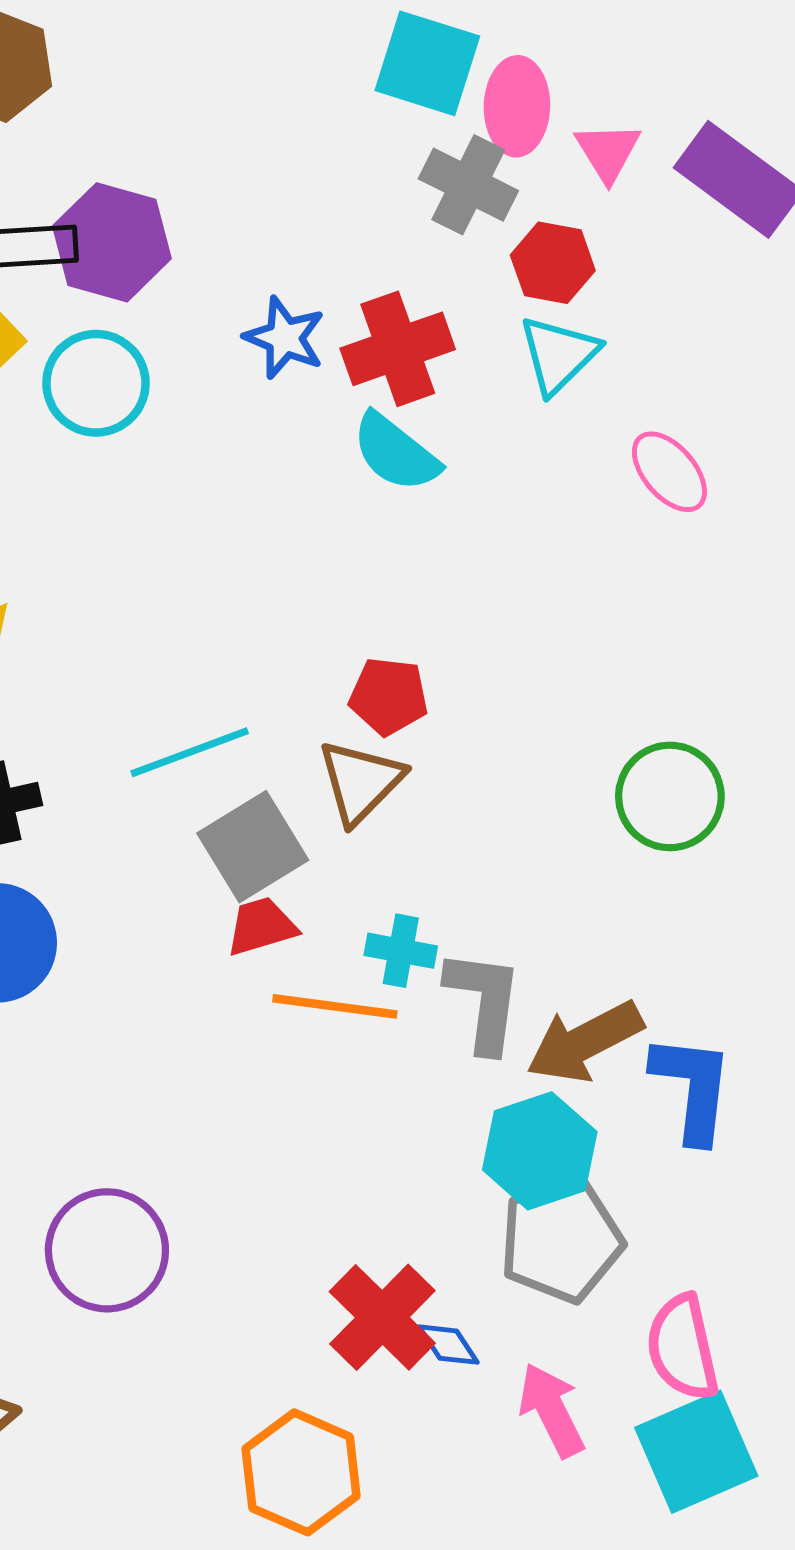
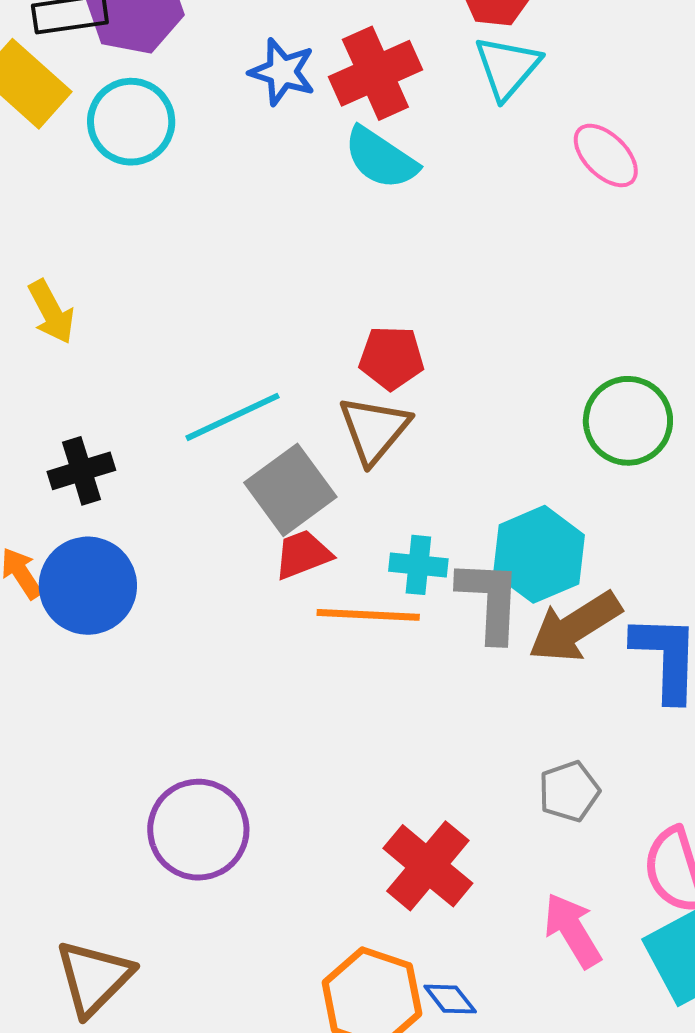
cyan hexagon: (540, 1151) -> (539, 554), moved
gray pentagon: (561, 1241) -> (569, 791), size x0.6
blue diamond: (448, 1345) -> (450, 999), moved

